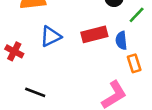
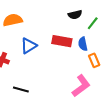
red rectangle: (94, 34) -> (62, 41), turned 30

